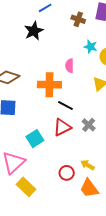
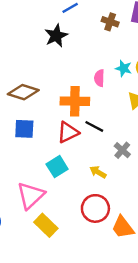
cyan star: (91, 47) -> (124, 68), moved
red triangle: (62, 127) -> (68, 132), moved
yellow arrow: (88, 165) -> (98, 172), moved
red circle: (67, 173) -> (95, 208), size x1.5

